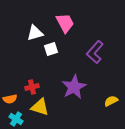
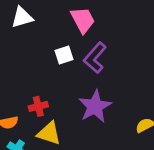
white triangle: (35, 33) -> (22, 17), moved
purple L-shape: (95, 52) -> (95, 58), moved

